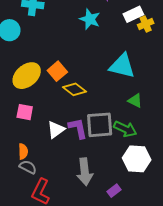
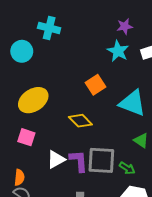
cyan star: (90, 19) -> (118, 51), moved
orange square: (57, 71) -> (96, 85), moved
green arrow: (125, 129) -> (127, 168), size x0.7

